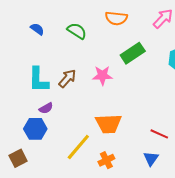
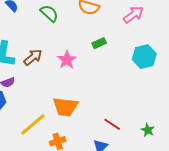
green rectangle: (133, 53) -> (99, 43), size x0.6
pink star: (102, 75) -> (67, 60), turned 30

